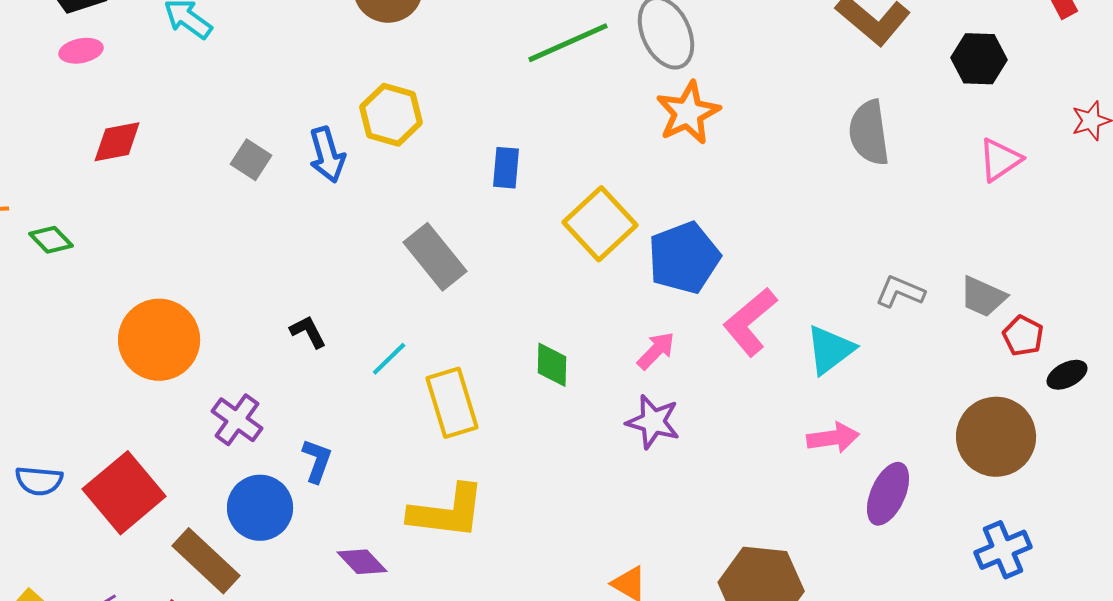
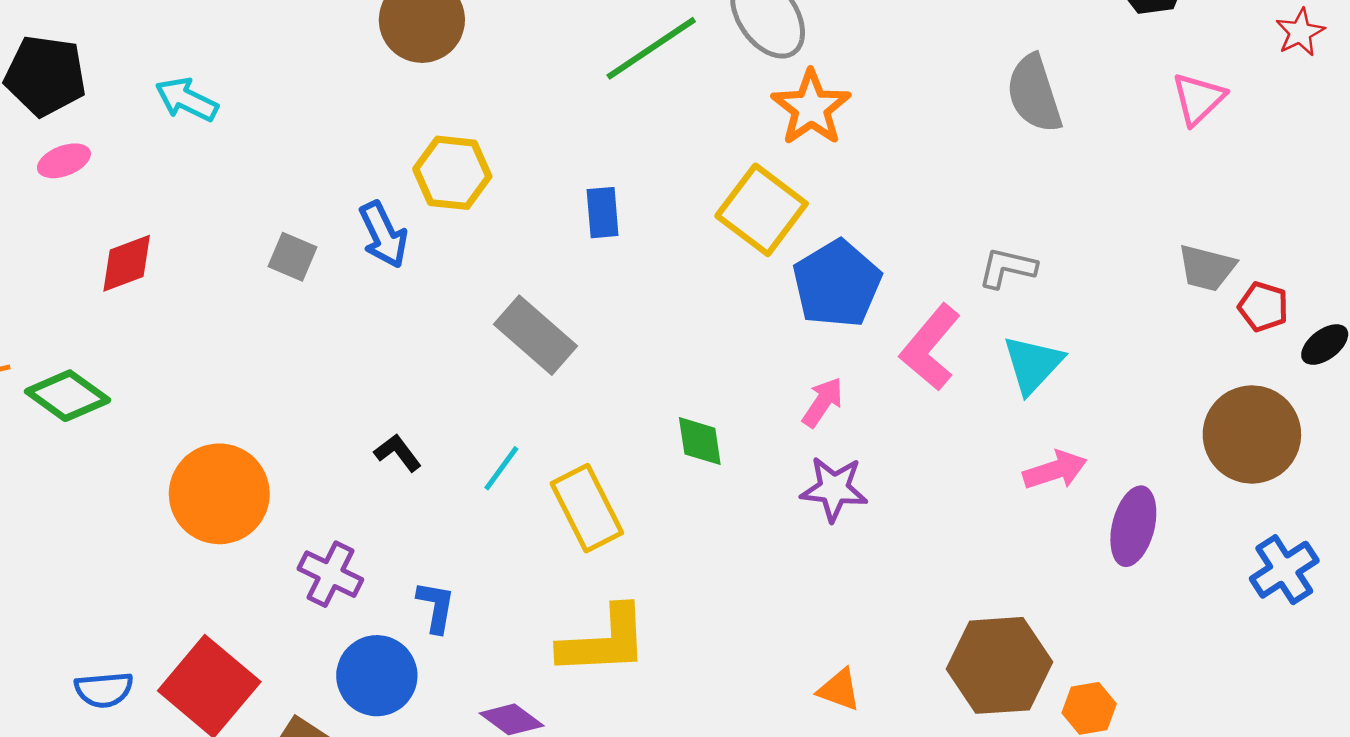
yellow square: (600, 224) -> (762, 210), moved
green diamond: (51, 240) -> (68, 396), size x1.5
gray L-shape: (900, 292) -> (1007, 268), moved

